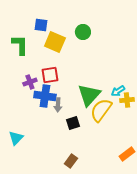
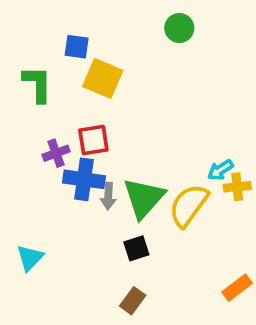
green circle: (83, 32) -> (179, 28), moved
green triangle: (89, 95) -> (144, 198), moved
black square: (73, 123) -> (136, 248), moved

